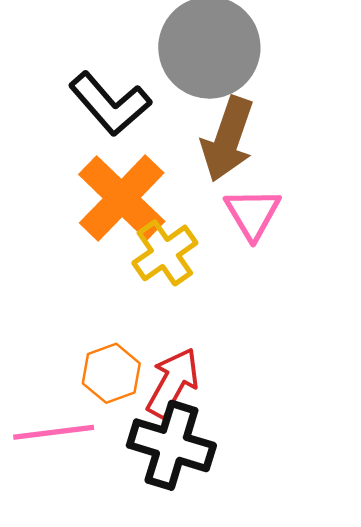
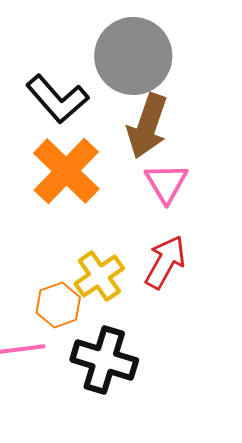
yellow cross: (165, 253) -> (99, 276), moved
red arrow: (173, 383) -> (165, 262), moved

